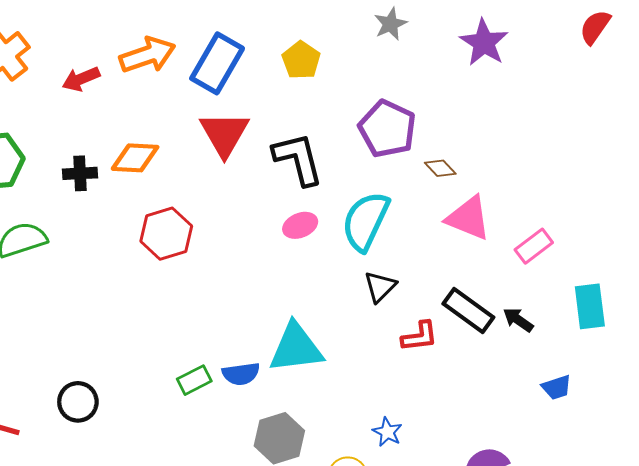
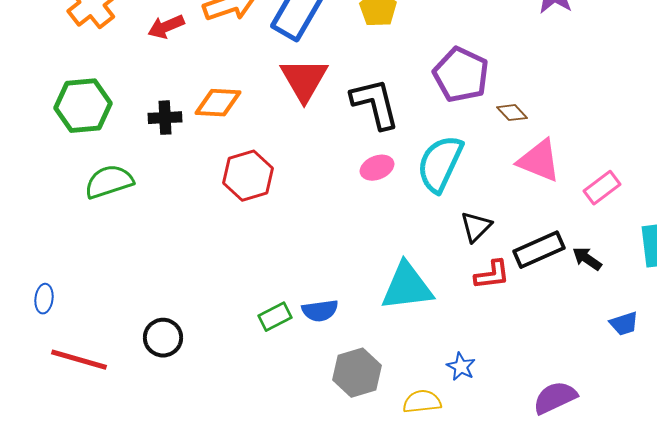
black triangle: (380, 287) -> (476, 227), moved
black rectangle: (468, 310) -> (539, 250), turned -60
cyan triangle: (296, 348) -> (407, 287), moved

